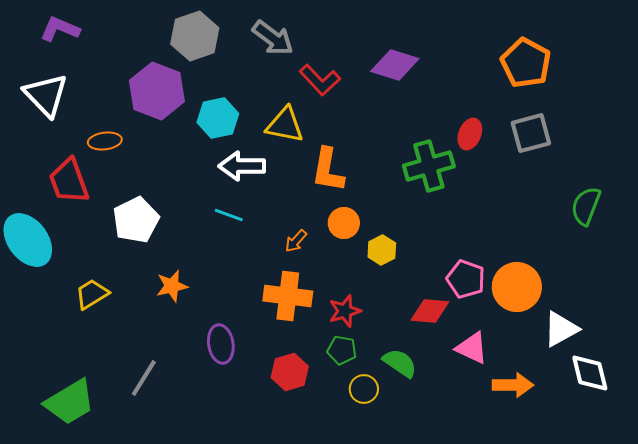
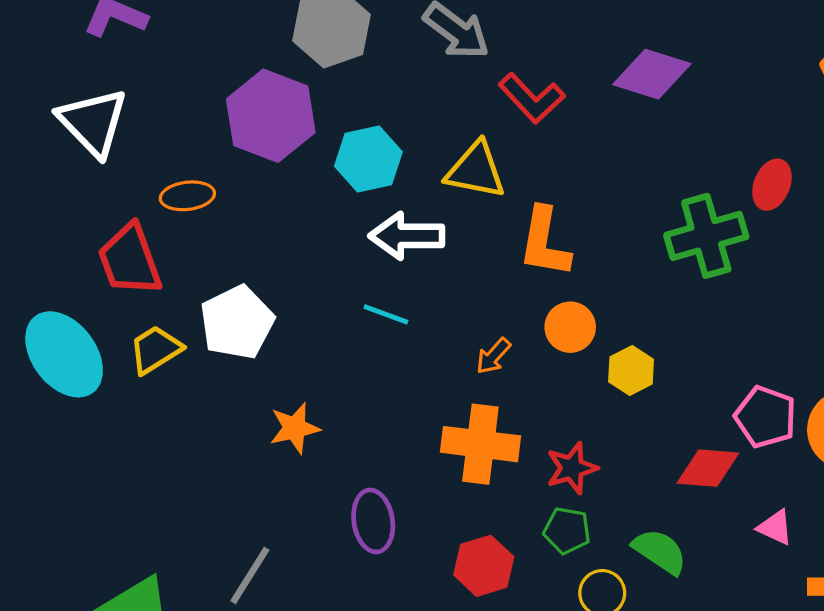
yellow trapezoid: (92, 294) -> (155, 350), moved
pink triangle: (472, 348) -> (775, 527), size x0.7

